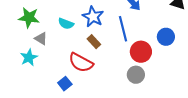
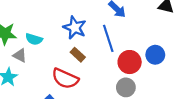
cyan semicircle: (66, 24) -> (34, 39), moved
blue circle: (166, 37) -> (155, 55), moved

